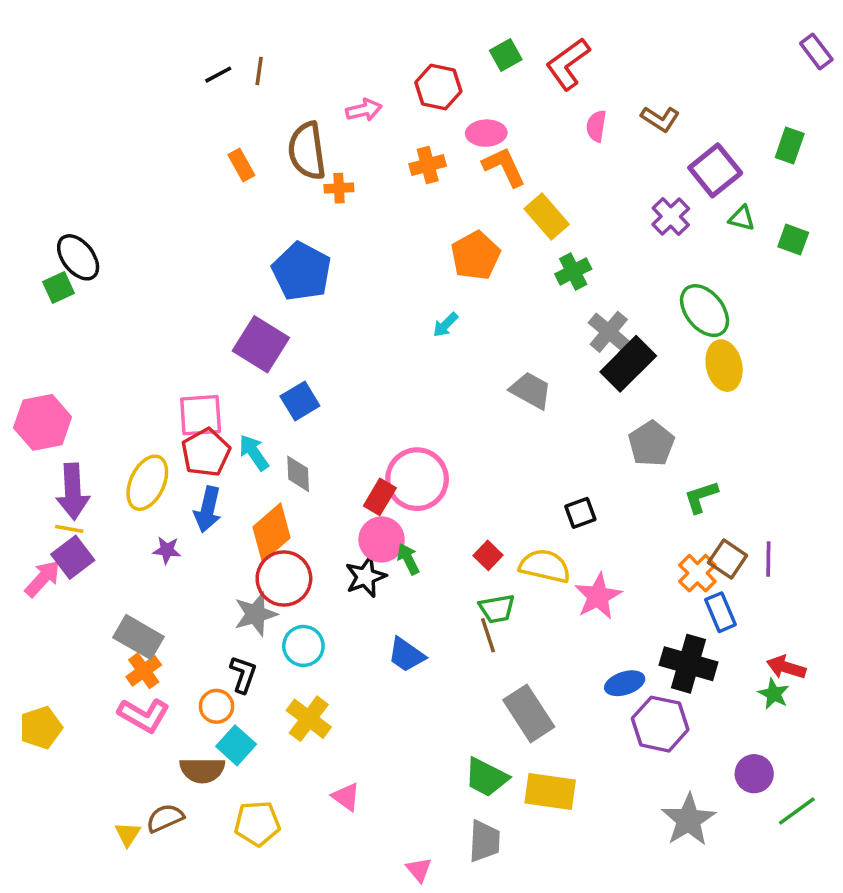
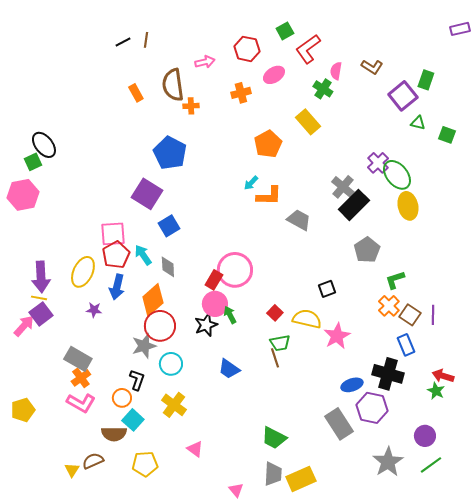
purple rectangle: (816, 51) -> (460, 29), turned -66
red L-shape: (568, 64) -> (308, 49), moved
pink ellipse: (486, 133) -> (274, 75), turned -30
green rectangle: (790, 146) -> (426, 80), moved
orange L-shape: (504, 167) -> (269, 196), moved, turned 116
purple cross: (671, 216) -> (378, 163), moved
green cross: (573, 272) -> (323, 89), moved, turned -30
pink hexagon: (43, 422) -> (23, 195), moved
orange cross: (697, 573) -> (389, 306), moved
gray rectangle: (529, 713) -> (339, 424), moved
yellow rectangle: (550, 791) -> (301, 479), moved, turned -32
green line: (797, 811) -> (431, 465), moved

